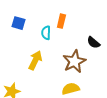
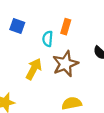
brown star: (74, 61) -> (65, 64), moved

